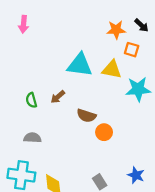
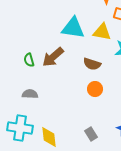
brown arrow: (58, 97) -> (53, 57), size x1.6
brown semicircle: (86, 116) -> (92, 64), moved

